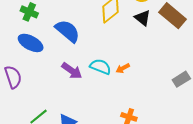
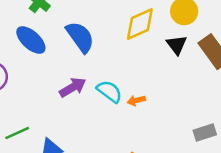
purple arrow: (72, 71) -> (73, 87), turned -80

